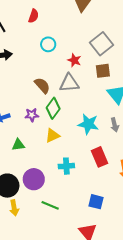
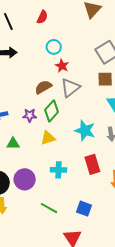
red star: (74, 60) -> (62, 66), moved
gray triangle: (69, 83) -> (70, 88), turned -40
brown semicircle: (42, 85) -> (43, 87), turned -84
green line: (50, 205) -> (49, 208), moved

